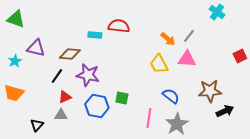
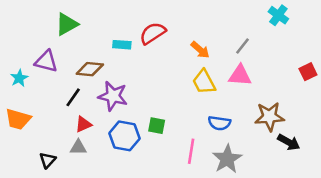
green triangle: (16, 19) -> (67, 24), moved, turned -48
red semicircle: (119, 26) -> (153, 33), turned -40
orange arrow: (168, 39) -> (200, 50), moved
blue semicircle: (171, 96) -> (219, 123), turned 150
black arrow: (225, 111) -> (289, 142), turned 54

